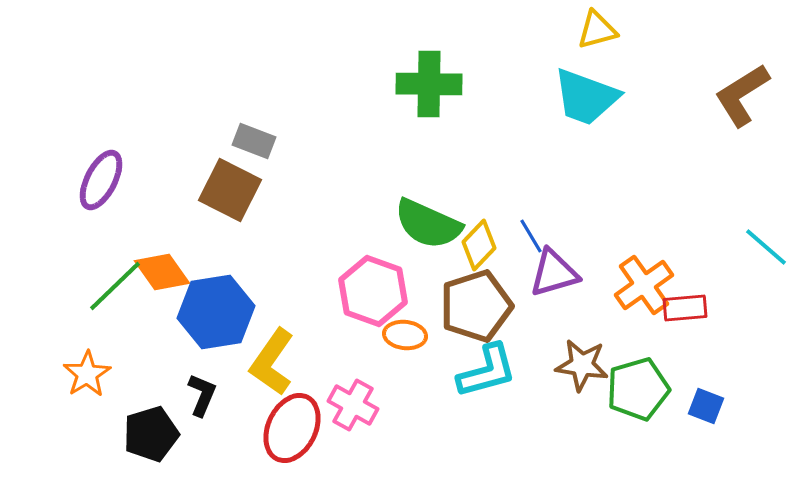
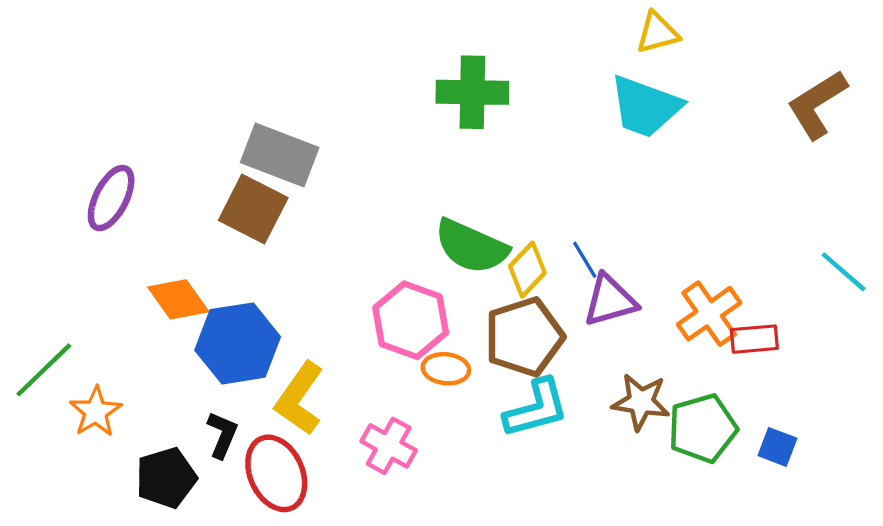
gray rectangle: (254, 141) -> (280, 155), size x1.6
green line: (115, 286) -> (44, 370), moved
red ellipse: (292, 428) -> (276, 473), moved, turned -50

